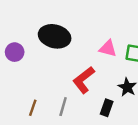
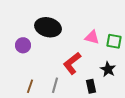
purple circle: (15, 52) -> (23, 45), moved
black rectangle: (107, 108) -> (91, 86), turned -32

